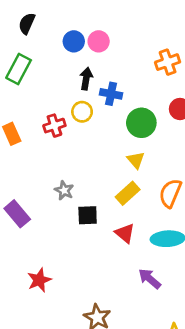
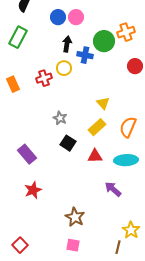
green circle: (141, 123) -> (104, 41), moved
gray star: (64, 190) -> (60, 118), moved
purple rectangle: (17, 214) -> (27, 154), moved
black square: (88, 215) -> (68, 143), turned 35
red triangle: (125, 233) -> (95, 156), turned -42

